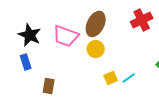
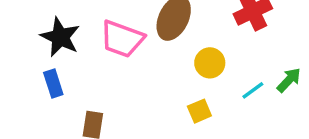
yellow circle: (96, 49) -> (210, 63), moved
cyan line: (129, 78) -> (253, 90), moved

